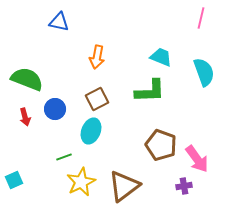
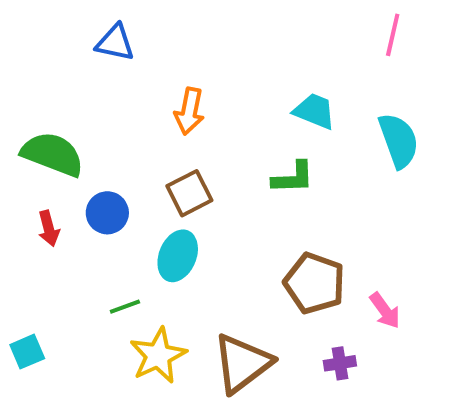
green L-shape: (150, 91) -> (293, 178), size x0.7
pink arrow: (197, 159) -> (385, 311), size x0.7
purple cross: (184, 186) -> (340, 363), moved

